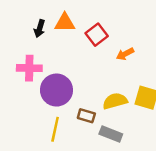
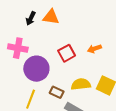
red square: (97, 35) -> (67, 53), moved

